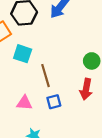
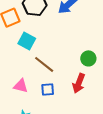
brown line: (46, 76) -> (44, 64), turned -45

